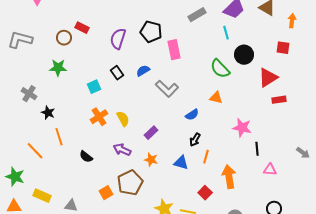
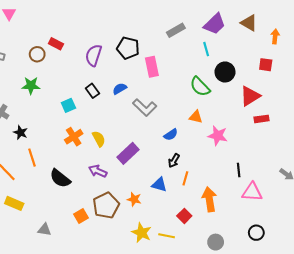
pink star: (242, 128) -> (218, 136), moved
purple rectangle: (151, 133) -> (128, 153), size x1.5
black semicircle: (86, 157) -> (60, 178), size x1.5
orange star: (151, 160) -> (134, 199), moved
pink triangle: (270, 170) -> (252, 192), size x1.5
yellow rectangle: (42, 196) -> (14, 203), moved

